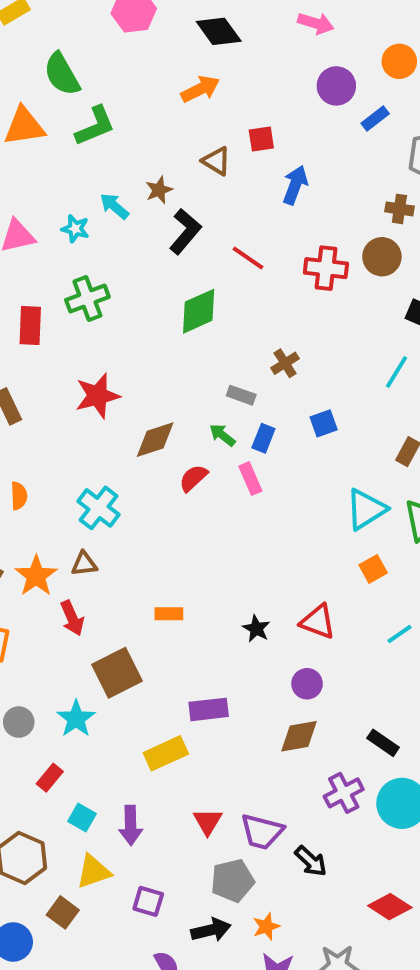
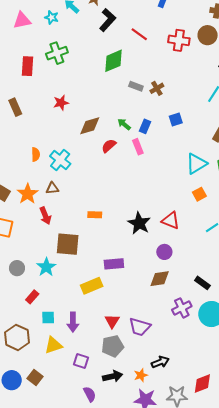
gray rectangle: (241, 395) -> (136, 86), moved
red star: (98, 396) -> (61, 103), size x0.7
orange semicircle: (19, 496) -> (36, 154), moved
black star: (256, 629) -> (139, 223), size x1.6
brown square: (117, 673) -> (68, 244), turned 30
cyan square: (82, 818) -> (48, 318), turned -32
black arrow: (311, 861) -> (160, 362), moved, turned -66
gray pentagon: (233, 881) -> (113, 346), moved
red diamond: (390, 907) -> (202, 383), moved, turned -55
brown square: (63, 912) -> (35, 378), moved

